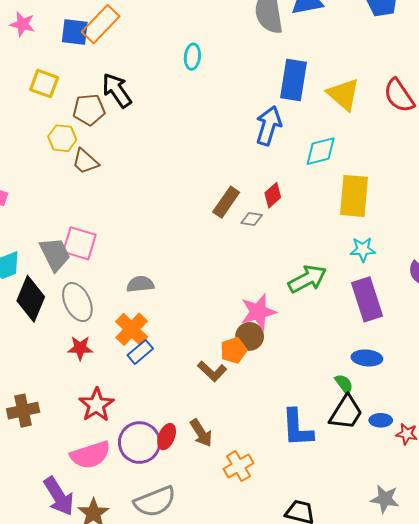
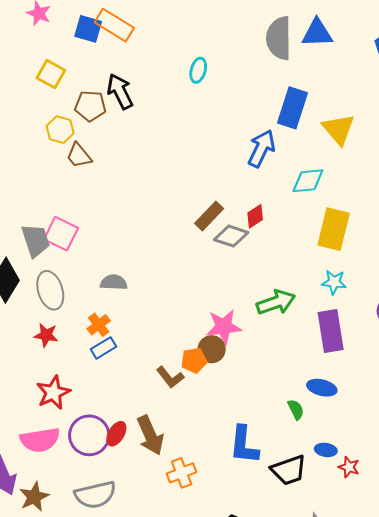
orange rectangle: (101, 24) -> (114, 25), turned 69
gray diamond: (252, 219) -> (231, 236), size x1.6
orange cross: (132, 329) -> (99, 325), size x0.7
black trapezoid: (346, 413) -> (289, 470), moved, turned 30
brown arrow: (201, 433) -> (150, 435), size x1.4

